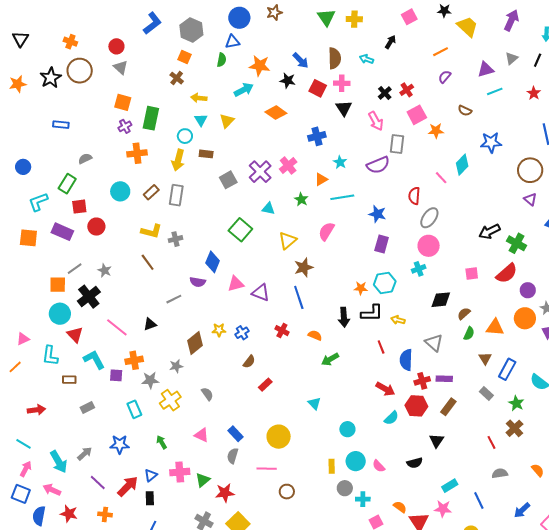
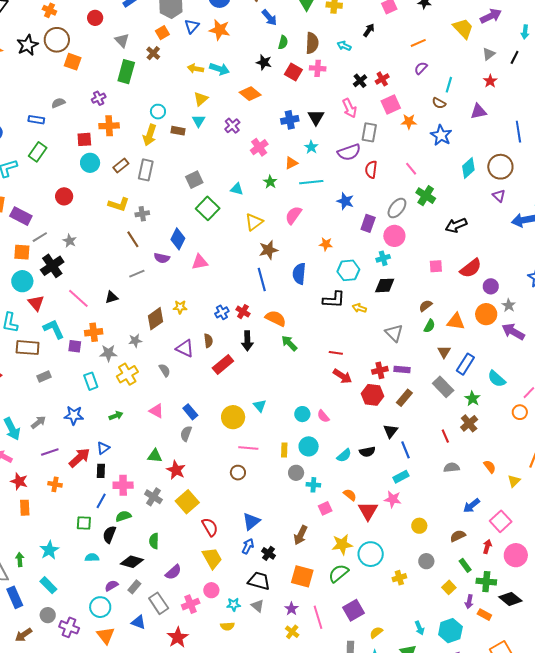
purple arrow: (511, 20) -> (491, 16), turned 35
yellow trapezoid: (467, 27) -> (463, 28), moved
blue triangle: (232, 42) -> (192, 26), moved, turned -42
orange square: (185, 57) -> (162, 33), turned 32
green semicircle: (222, 60) -> (283, 42), moved
blue arrow: (301, 60) -> (269, 18), moved
orange star: (260, 66) -> (220, 30), moved
gray triangle: (121, 67) -> (122, 40), moved
purple triangle: (486, 69) -> (478, 111), moved
cyan arrow: (244, 90) -> (219, 69), turned 42
cyan line: (495, 91) -> (449, 85), moved, turned -56
red star: (534, 93) -> (490, 81), moved
yellow arrow: (199, 98) -> (195, 69), moved
orange square: (123, 102) -> (73, 62), moved
black triangle: (344, 108) -> (316, 117), moved
green rectangle: (151, 118) -> (126, 72), moved
cyan triangle: (201, 120) -> (199, 121), moved
blue rectangle: (61, 125) -> (36, 120), moved
blue star: (491, 142) -> (441, 135), moved, turned 30
gray semicircle: (85, 159) -> (58, 103), moved
cyan diamond: (462, 165) -> (468, 168), moved
purple cross: (260, 172) -> (232, 126), moved, size x0.7
gray square: (228, 180) -> (194, 180), moved
red semicircle: (414, 196) -> (371, 169), moved
red square: (79, 207) -> (84, 139), moved
purple rectangle: (62, 232) -> (21, 216), moved
green cross: (517, 243) -> (426, 196), moved
purple rectangle: (382, 244) -> (368, 223), moved
brown line: (148, 262) -> (133, 239), moved
orange star: (361, 288) -> (326, 244), moved
purple triangle: (261, 293) -> (185, 348), moved
black diamond: (441, 300) -> (385, 285), moved
black arrow: (344, 317) -> (247, 341), moved
blue cross: (242, 333) -> (222, 312), moved
orange semicircle: (315, 335) -> (276, 318), size x1.5
red line: (381, 347) -> (336, 353), moved, turned -64
green arrow: (330, 359) -> (289, 343), turned 72
blue semicircle: (406, 360) -> (299, 274), moved
brown semicircle: (249, 362) -> (208, 341), turned -48
brown rectangle: (69, 380) -> (28, 348), size x1.6
red rectangle: (265, 385) -> (223, 365), size x1.5
gray rectangle: (486, 393) -> (443, 387), size x1.5
cyan triangle: (314, 403) -> (260, 406), moved
cyan semicircle: (391, 418) -> (344, 455), moved
green arrow: (162, 442) -> (116, 416), turned 96
pink semicircle: (379, 466) -> (323, 416), moved
pink line: (267, 469) -> (248, 448), moved
pink cross: (180, 472) -> (123, 485), moved
green triangle: (203, 480) -> (155, 456), turned 42
purple line: (98, 482) -> (50, 452), turned -66
red star: (225, 493) -> (176, 470), turned 30
blue line: (479, 501) -> (405, 450), moved

